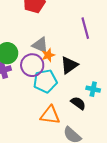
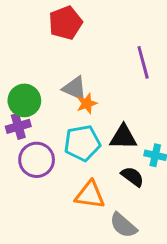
purple circle: (32, 65) -> (37, 160), moved
black triangle: (69, 65) -> (123, 137), moved, turned 36

